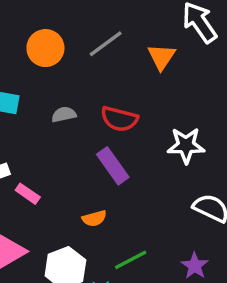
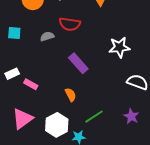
red semicircle: (119, 119) -> (70, 24), moved
orange semicircle: (94, 218) -> (71, 95), turned -96

